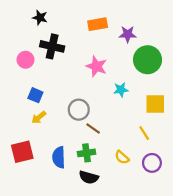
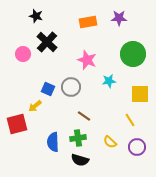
purple star: (128, 34) -> (119, 18), moved
black cross: (52, 46) -> (47, 42), turned 30
blue square: (35, 95) -> (48, 89), moved
gray circle: (79, 110) -> (71, 87), moved
red square: (22, 152) -> (17, 124), moved

